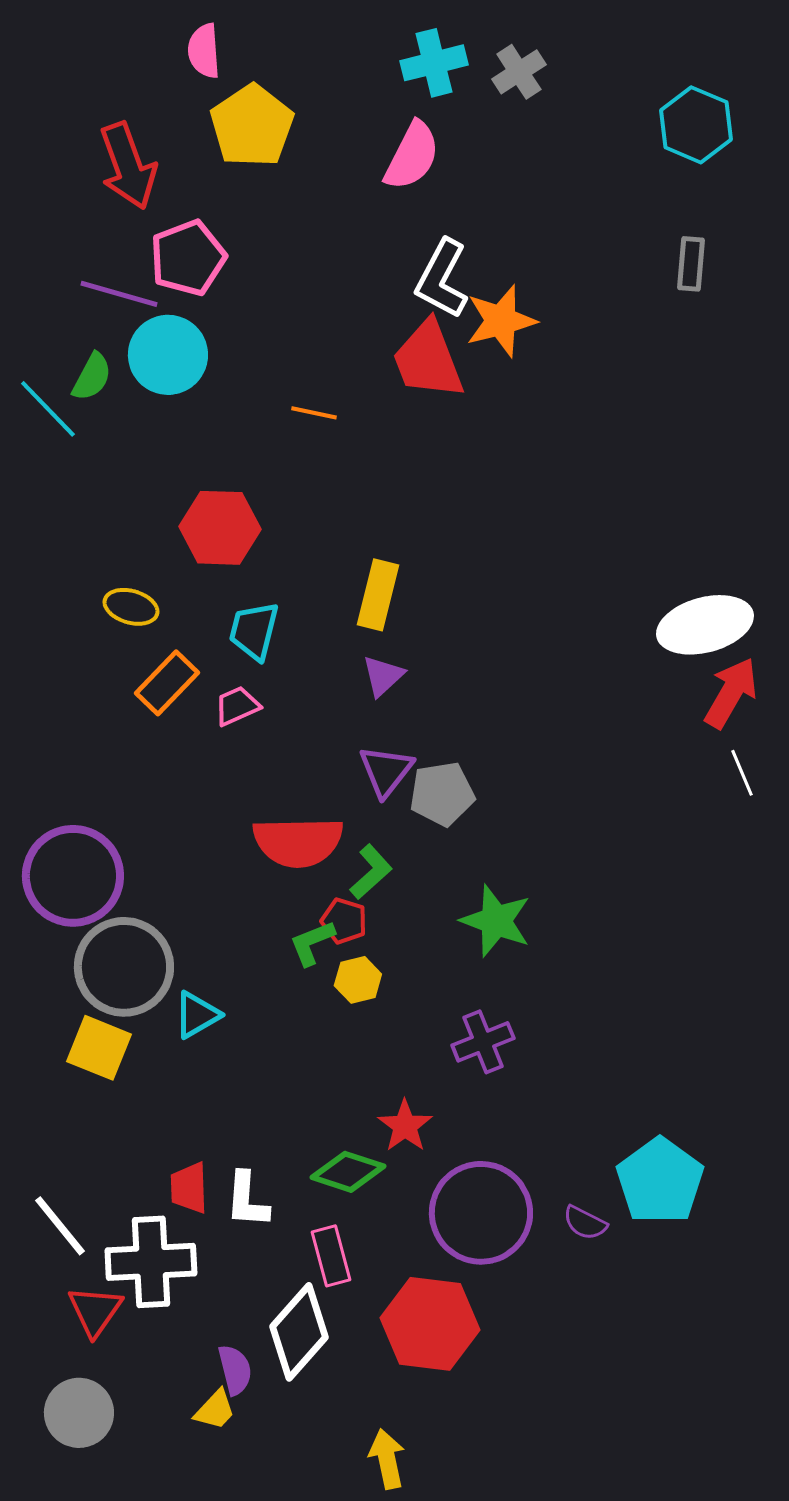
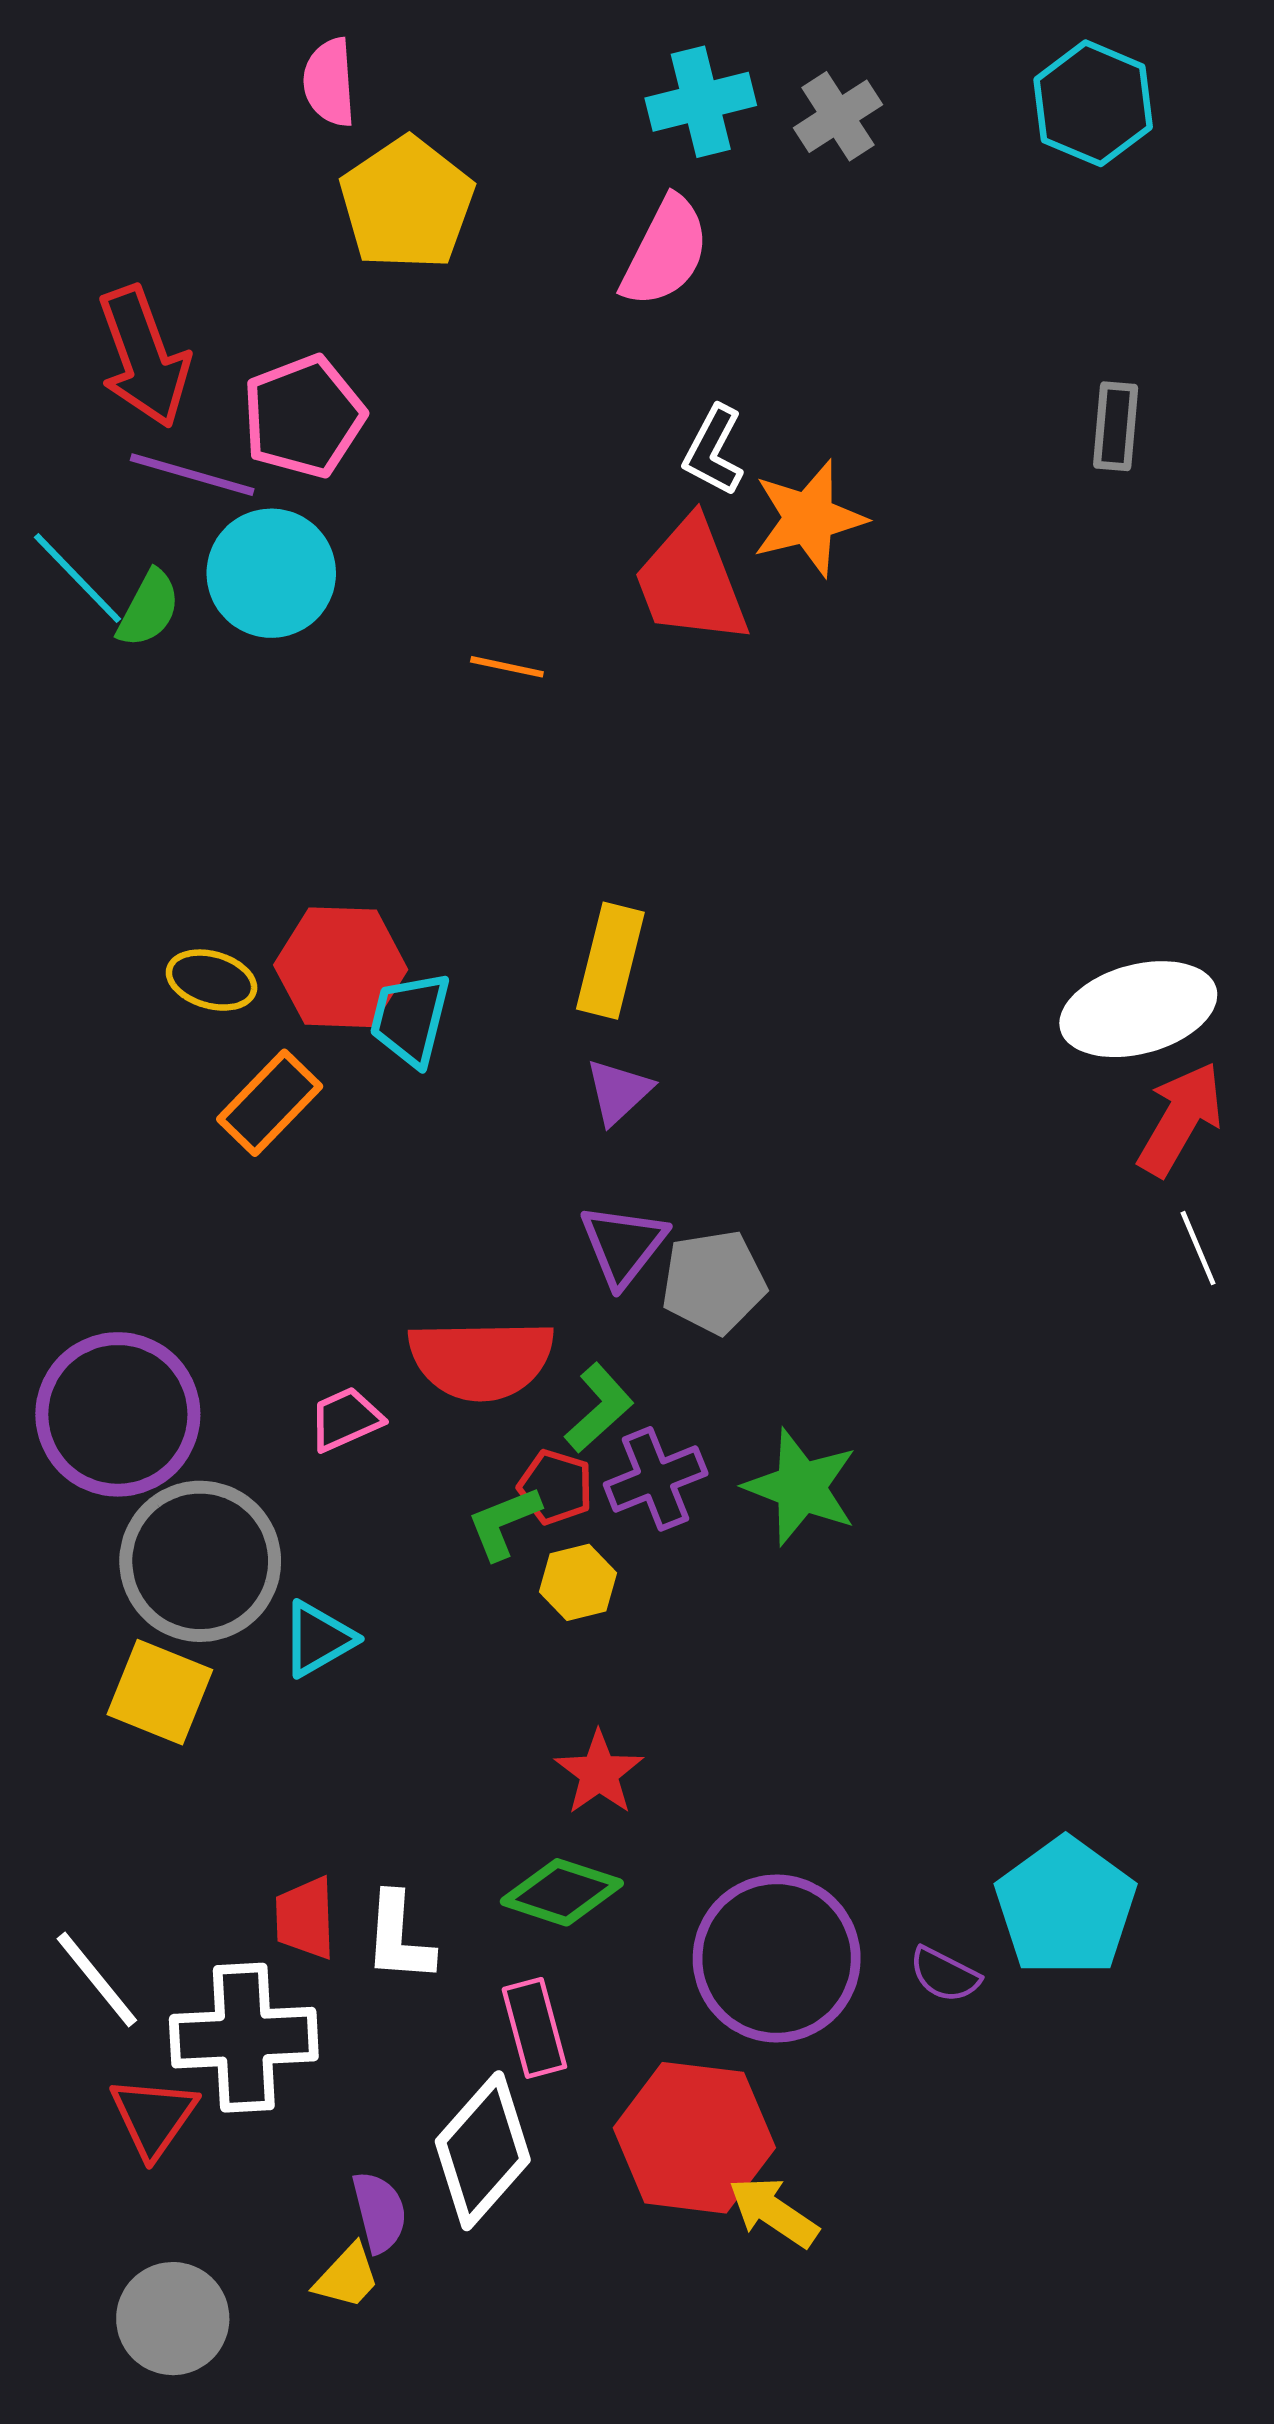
cyan hexagon: (696, 125) -> (1093, 103), moved
red arrow: (128, 166) -> (144, 357), moved
white L-shape: (442, 279) -> (714, 450), size x0.7
cyan line: (48, 409) -> (78, 578), moved
red hexagon: (220, 528) -> (341, 967), moved
pink trapezoid: (237, 706) -> (346, 1419), moved
purple cross: (483, 1042) -> (656, 1479), moved
red star: (405, 1126) -> (599, 1773), moved
gray circle: (79, 1413) -> (173, 2319), moved
yellow arrow: (387, 1459) -> (773, 2212), moved, turned -44

